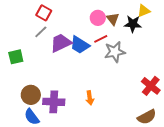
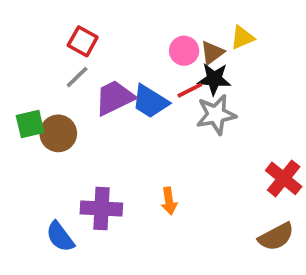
yellow triangle: (144, 11) -> (242, 38), moved
brown triangle: (113, 19) -> (212, 53), turned 32
black star: (133, 24) -> (214, 79), moved
brown circle: (31, 95) -> (58, 133), moved

